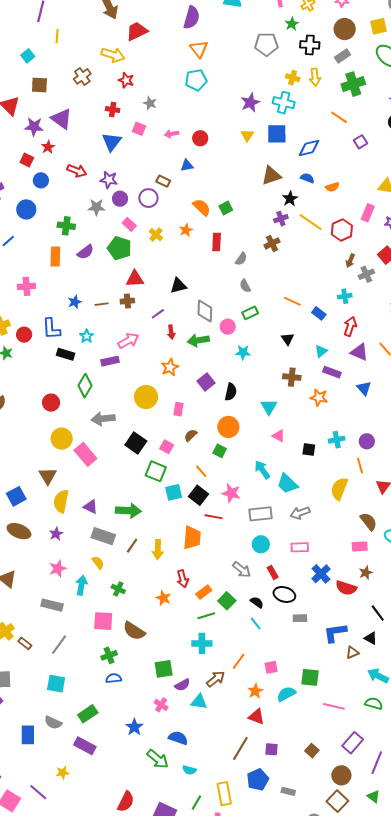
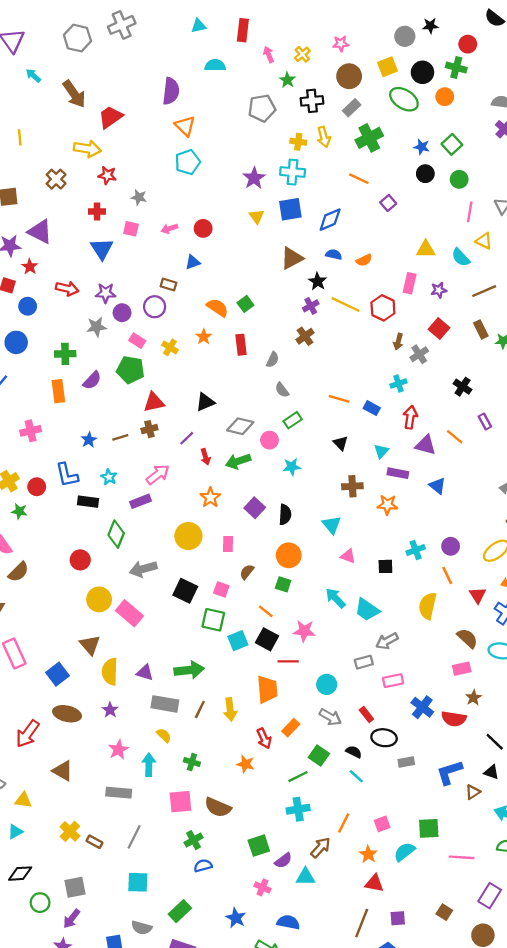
gray diamond: (205, 311) -> (240, 426), turned -70
gray rectangle: (260, 514) -> (364, 662), moved, size x0.7
cyan circle: (261, 544) -> (327, 684), moved
orange rectangle: (204, 592) -> (291, 728), moved

